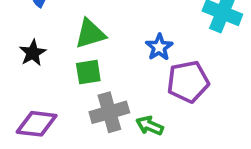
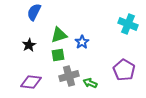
blue star: (159, 47) -> (82, 42), moved
purple pentagon: (188, 82) -> (124, 70), moved, turned -30

